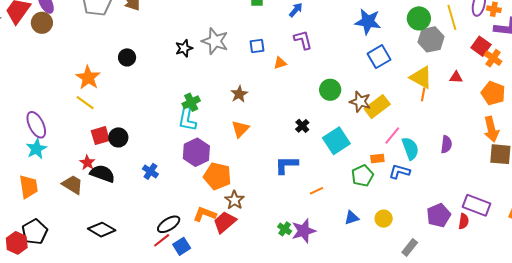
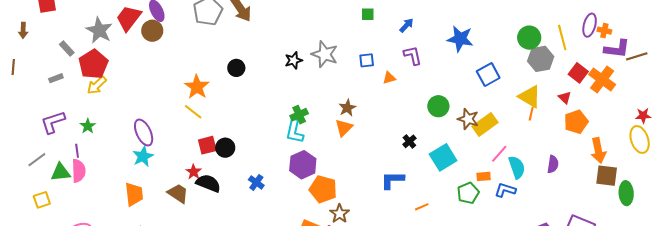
blue star: (368, 22) -> (460, 39), moved
red square: (481, 46) -> (578, 73), moved
orange cross: (493, 58) -> (602, 79), size x1.5
red triangle: (456, 77) -> (565, 98), turned 40
orange pentagon: (493, 93) -> (576, 122), moved, turned 30
orange triangle: (240, 129) -> (344, 128), moved

